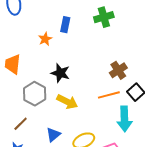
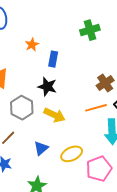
blue rectangle: (65, 25) -> (53, 59), moved
orange star: (45, 39) -> (32, 45), moved

